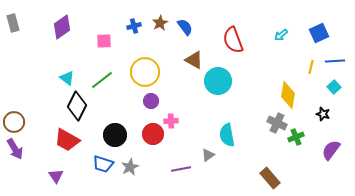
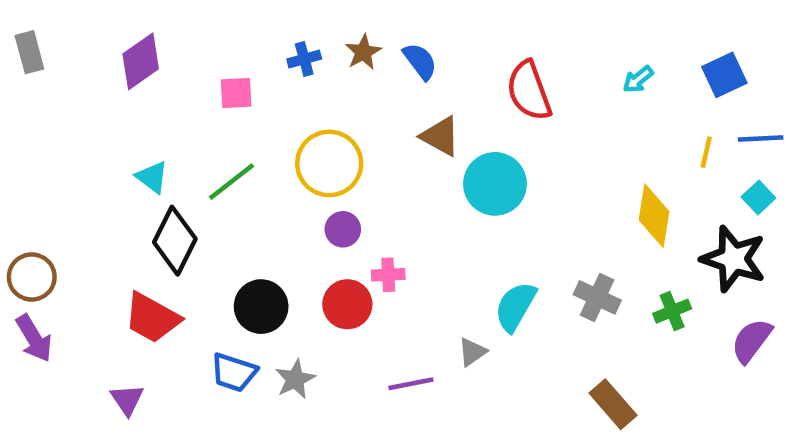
black star: (323, 114) -> (733, 259), size x2.0
gray cross: (277, 123) -> (597, 297), moved
cyan semicircle: (227, 135) -> (515, 307), turned 40

